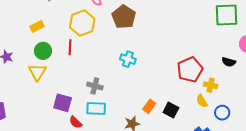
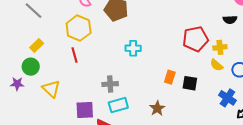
green circle: (43, 51) -> (31, 67), moved
red pentagon: (190, 70) -> (195, 39), turned 30
orange rectangle: (149, 106) -> (170, 77), moved

